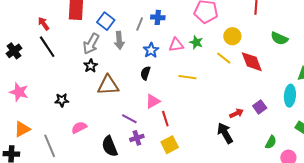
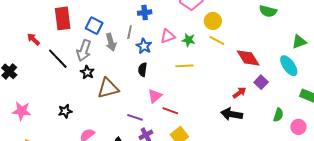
gray line: (140, 24) -> (130, 32), moved
yellow circle: (232, 36) -> (213, 21), moved
green star: (196, 42) -> (189, 40), moved
black line: (47, 47) -> (58, 59), moved
red diamond: (252, 62) -> (248, 58), moved
cyan ellipse: (290, 96) -> (289, 66), turned -30
red line: (165, 119) -> (170, 111), turned -42
black arrow: (225, 133) -> (232, 114), turned -40

